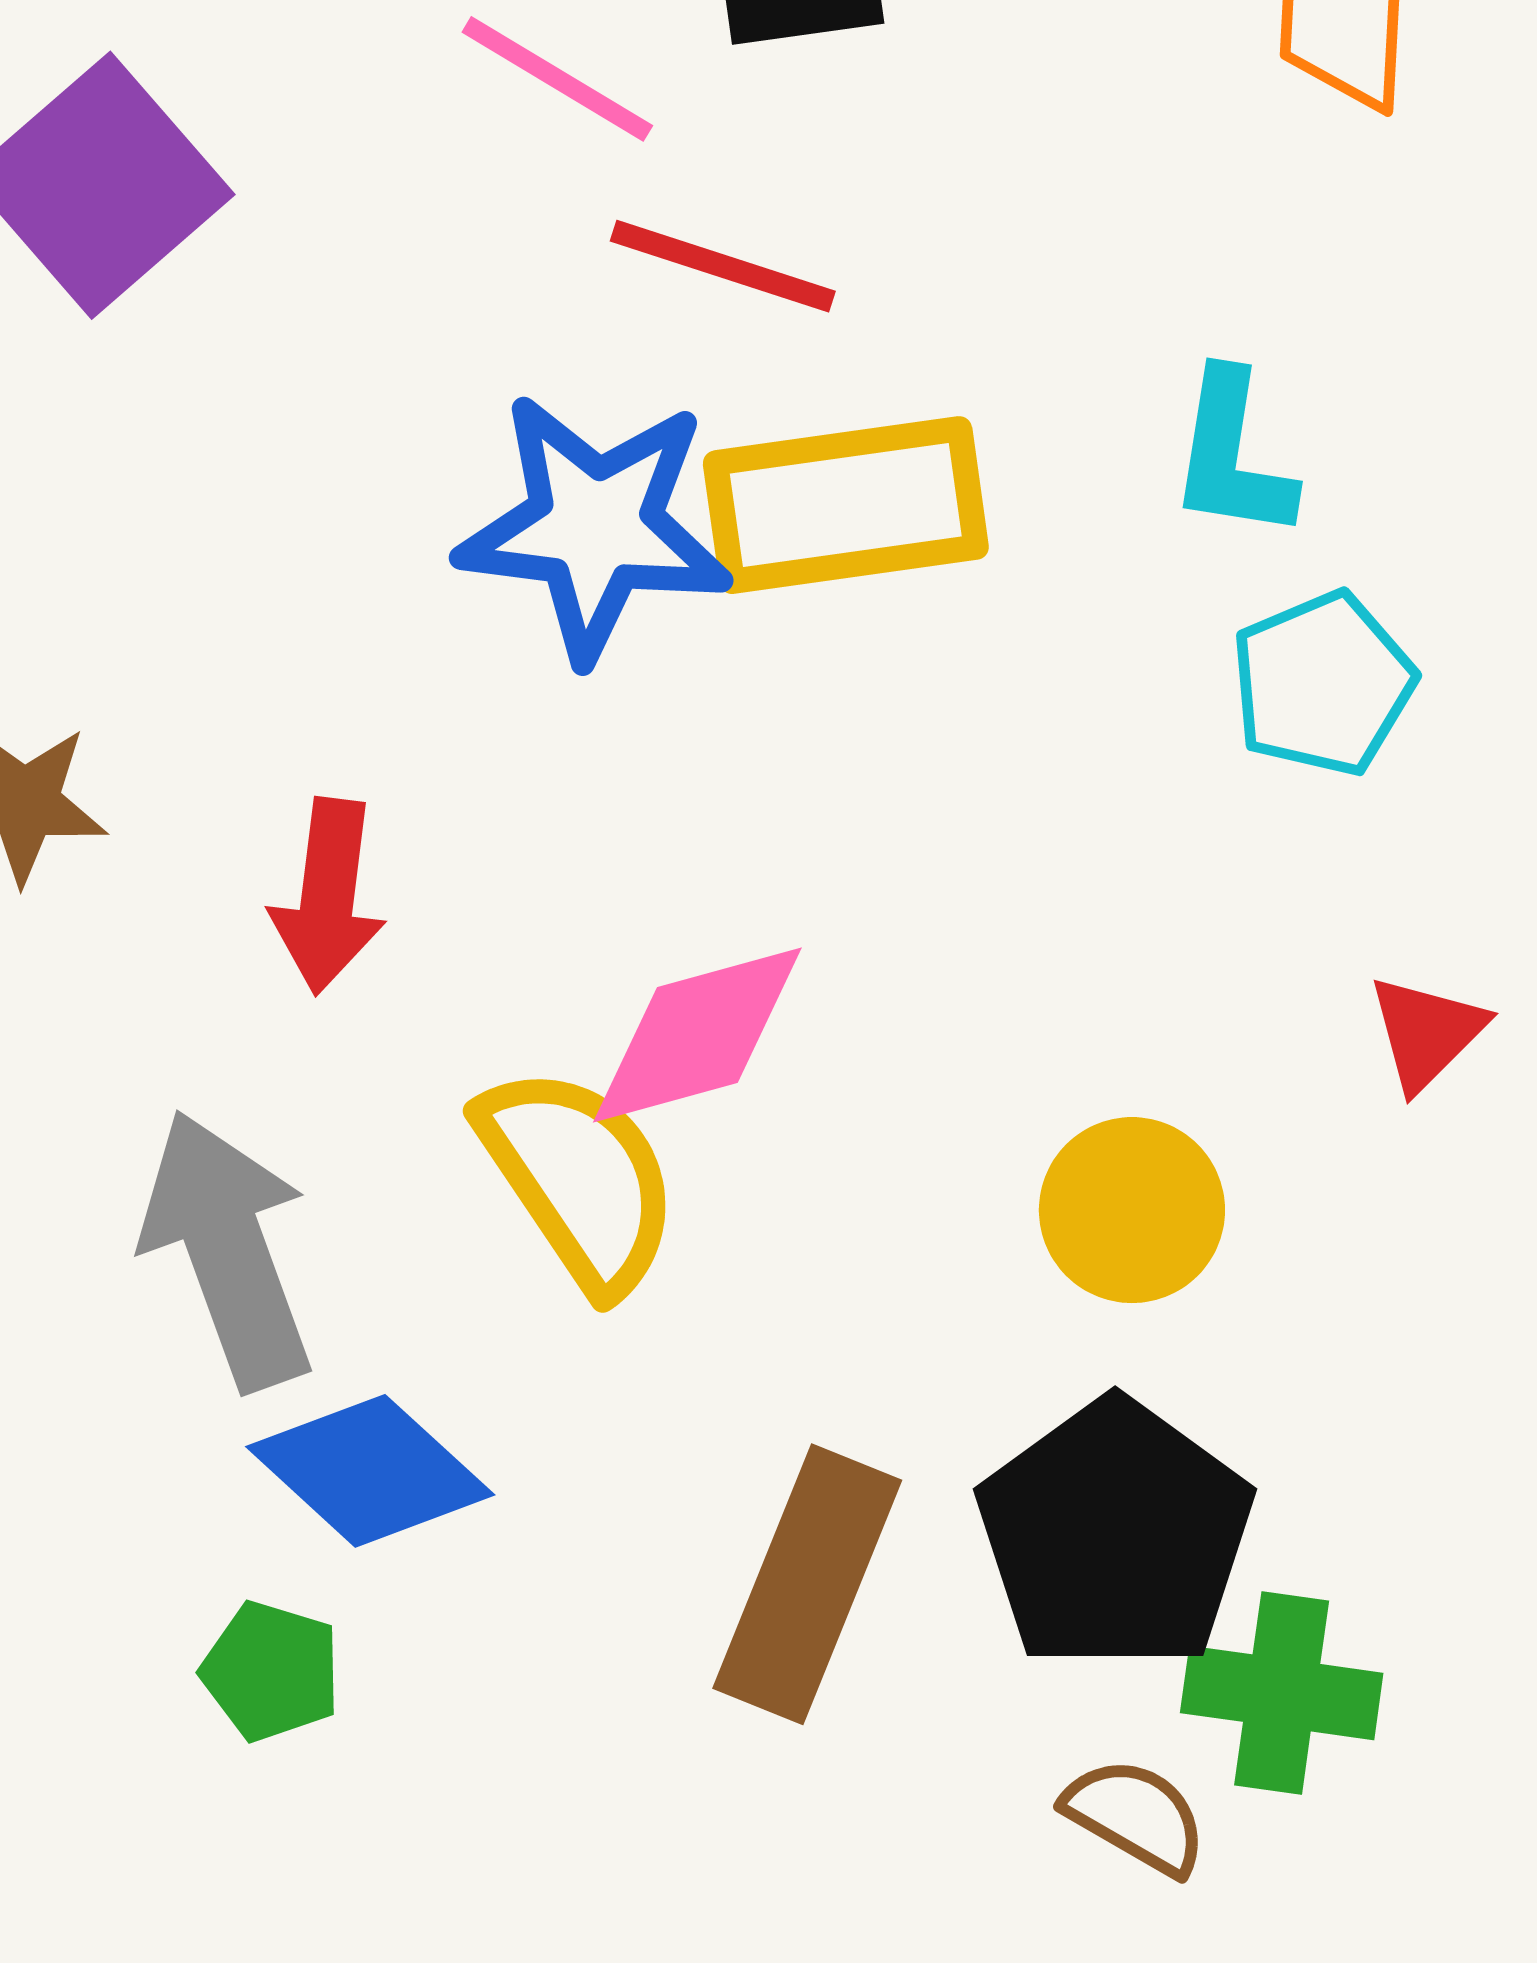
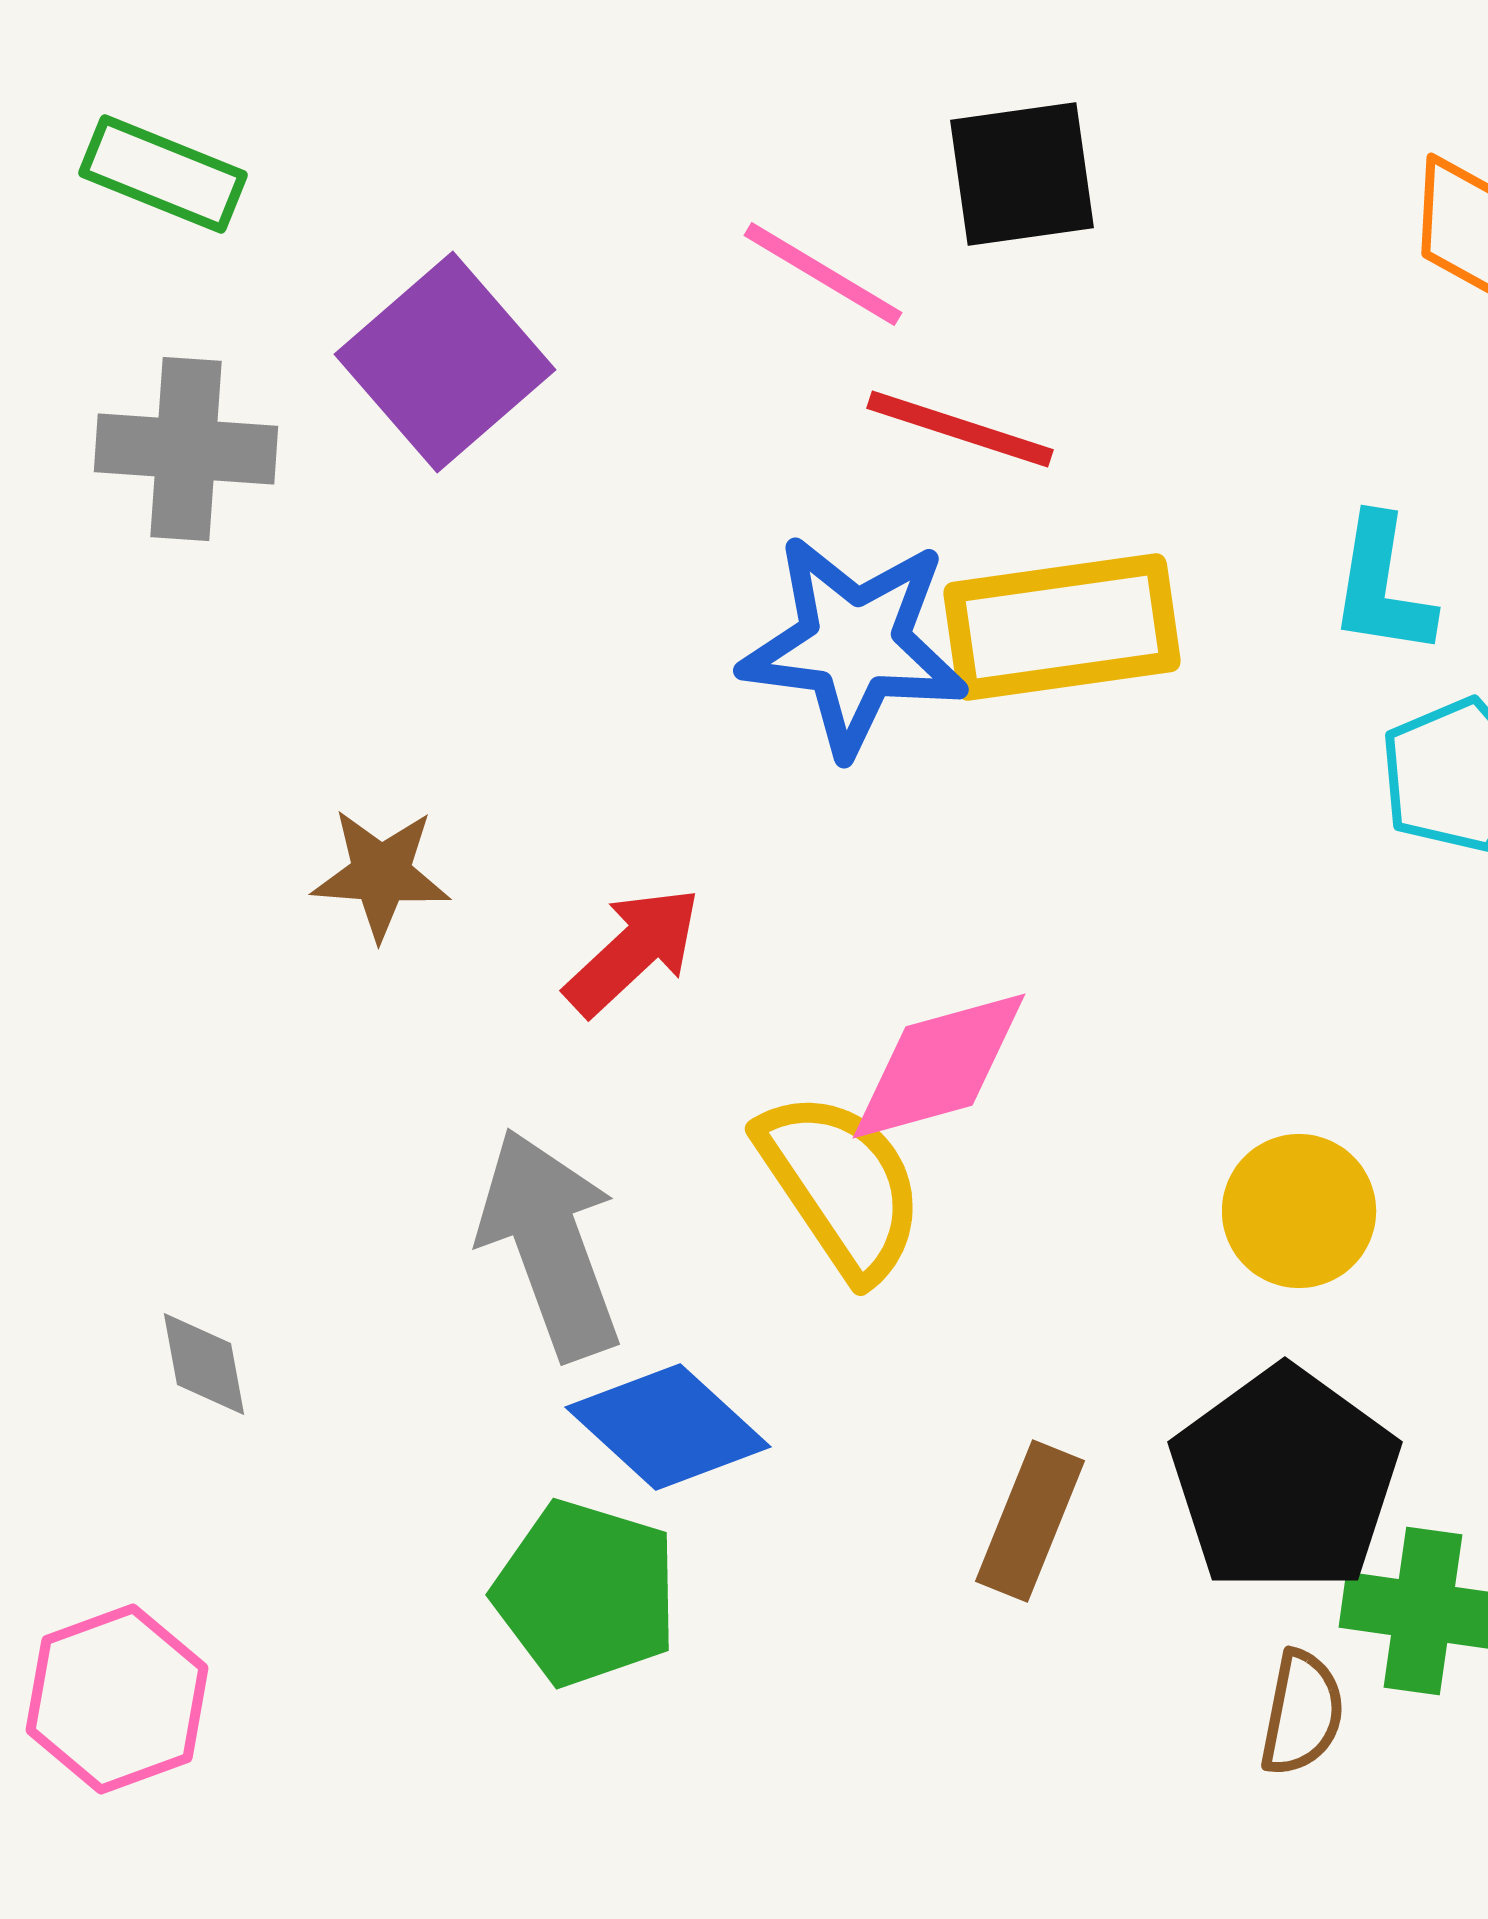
red arrow: (328, 896) -> (633, 951), turned -140
brown rectangle: (807, 1584) -> (1030, 1521), size x0.7
green pentagon: (271, 1671) -> (586, 1593), size x1.6
brown semicircle: (1136, 1816) -> (1302, 1713), turned 71

